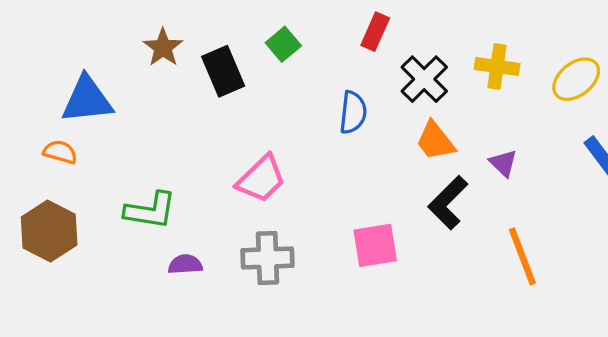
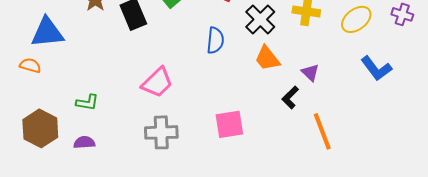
black L-shape: (448, 203) -> (290, 97), moved, size x0.7
green L-shape: (150, 211) -> (87, 102), size x0.7
brown hexagon: (49, 231) -> (40, 128), moved
purple semicircle: (185, 264) -> (84, 142), moved

